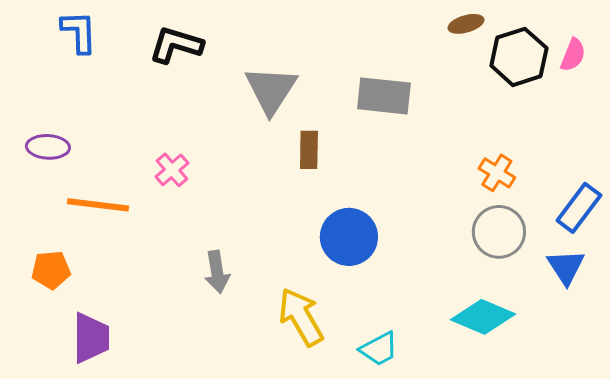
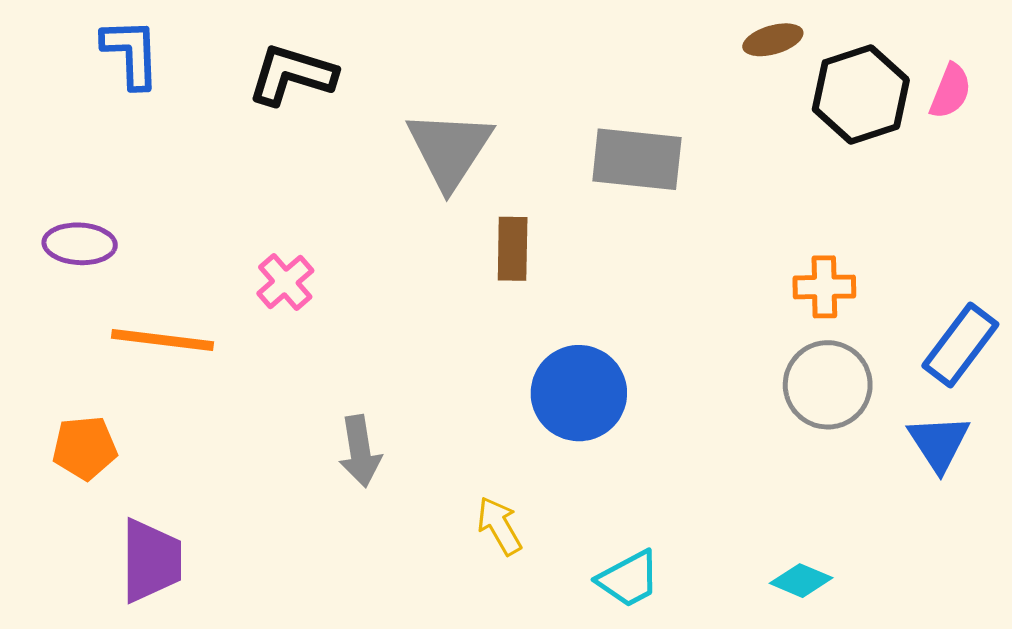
orange cross: (497, 173) -> (824, 287), turned -33
yellow arrow: (301, 317) -> (499, 526), size x0.6
cyan diamond: (483, 317) -> (801, 581), moved, size x0.6

